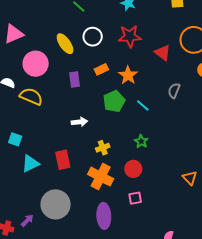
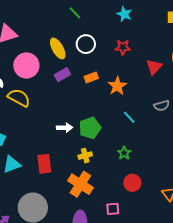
red star: (130, 36) -> (123, 47), size x0.7
red triangle: (163, 53) -> (154, 67), turned 30
purple rectangle: (75, 79) -> (62, 75), moved, turned 63
gray semicircle: (174, 91) -> (162, 106), turned -133
green pentagon: (114, 101) -> (90, 128), moved
red circle: (133, 169) -> (132, 183), moved

